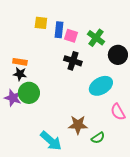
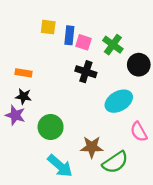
black star: (20, 74) -> (24, 96), moved
green circle: (29, 93) -> (51, 127), moved
green semicircle: (98, 138) -> (115, 162), size x1.6

